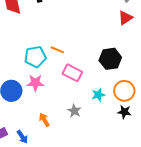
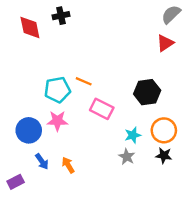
gray star: (74, 111) -> (127, 157), moved
blue arrow: (22, 137) -> (42, 161), moved

